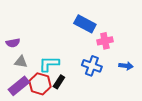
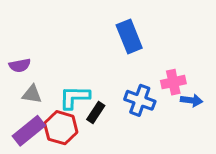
blue rectangle: (85, 24) -> (129, 36), turned 40
pink cross: (105, 41) -> (173, 82), moved
black rectangle: (59, 82) -> (96, 112), moved

